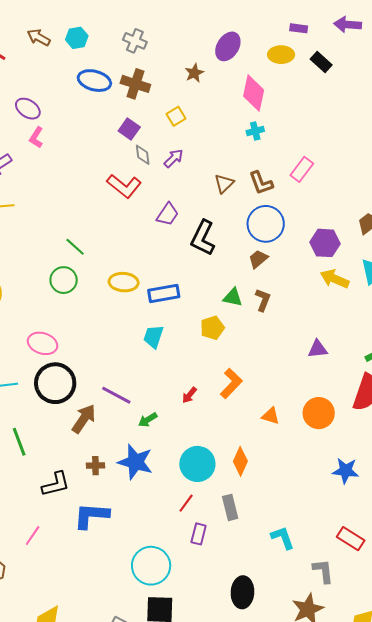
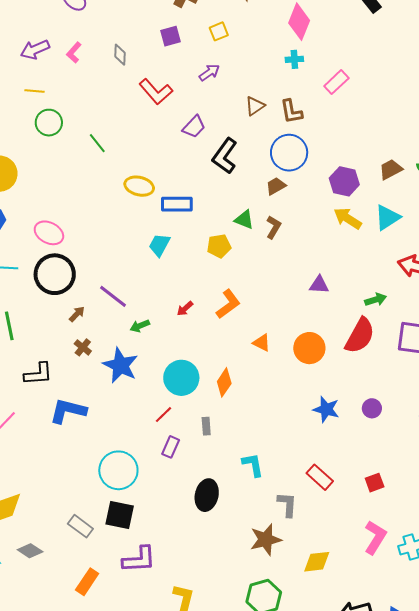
purple square: (129, 129) -> (170, 36), turned 30
pink L-shape: (36, 137) -> (74, 53), moved
gray diamond: (143, 155) -> (120, 55), moved
pink rectangle: (302, 169) -> (336, 82), moved
green circle: (64, 280) -> (49, 123), moved
brown arrow: (84, 419) -> (77, 314), size x0.6
brown cross: (95, 466) -> (83, 347), moved, turned 30
gray rectangle: (230, 507) -> (206, 426), size x0.7
black ellipse: (242, 592) -> (207, 495), moved

